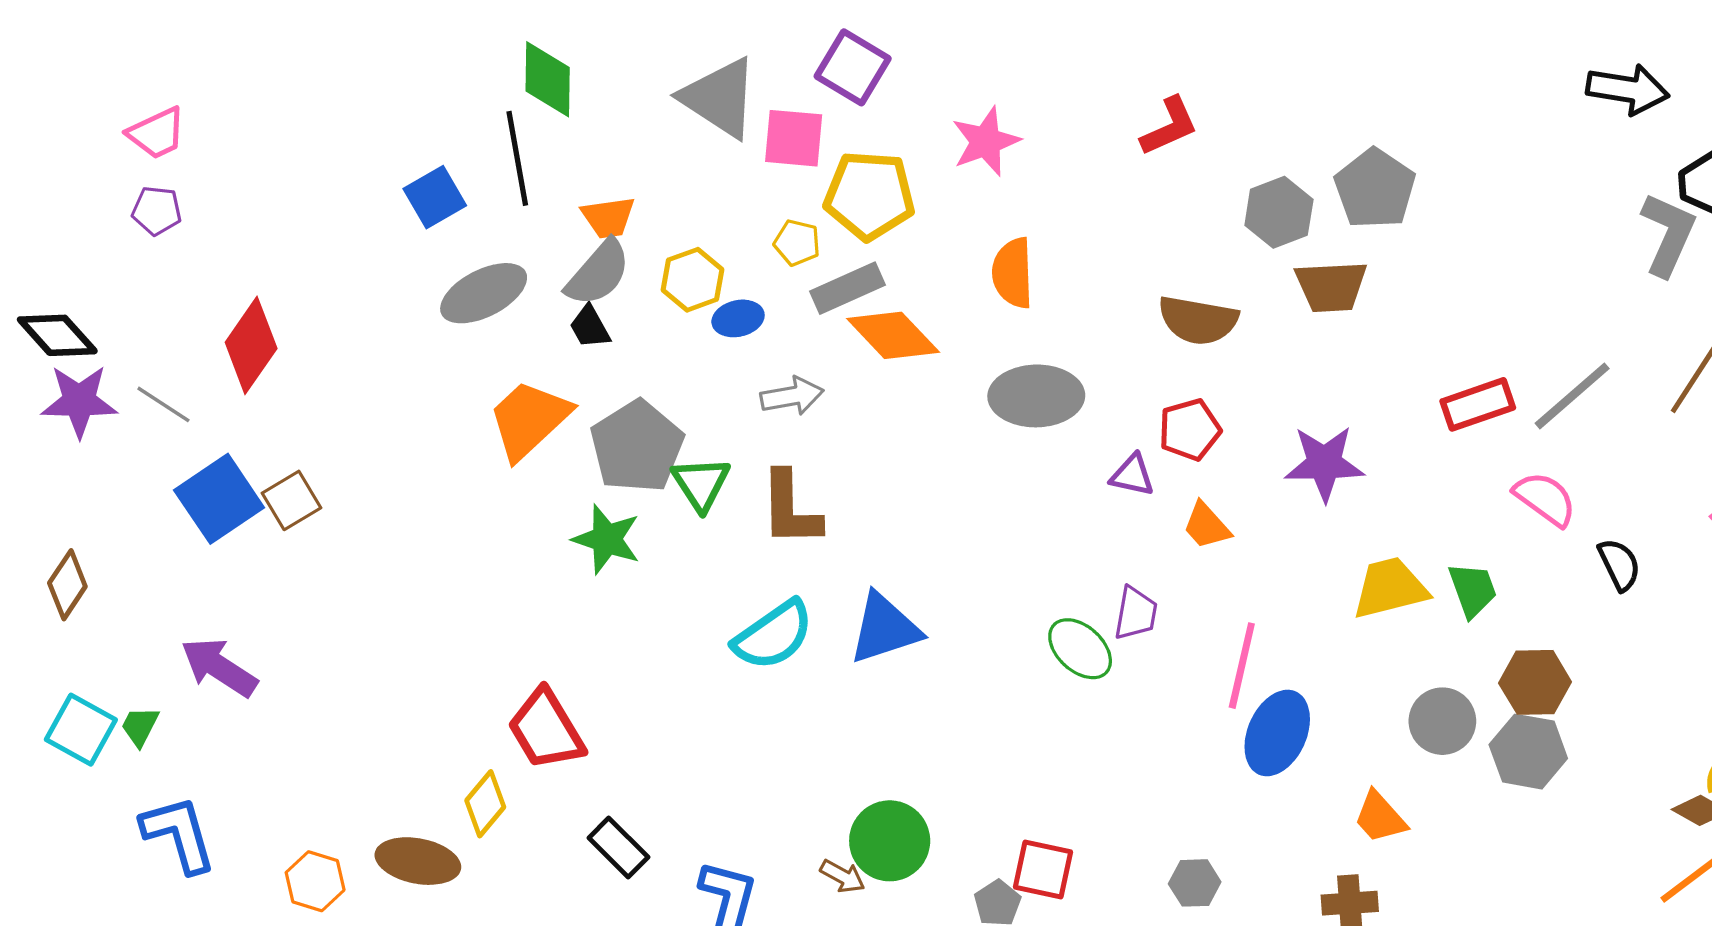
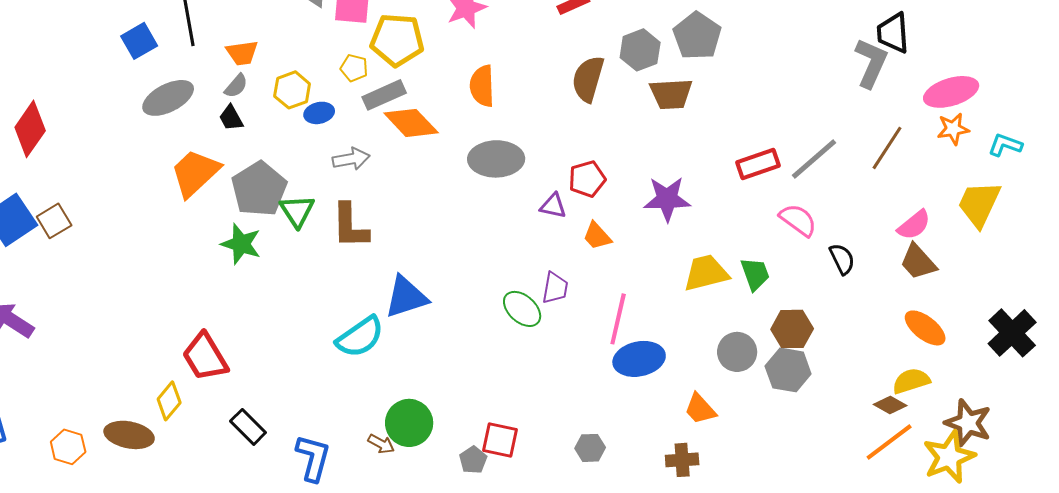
gray semicircle: (598, 273) -> (236, 86), size x0.6
brown semicircle: (1198, 320) -> (588, 79), moved, turned 96
cyan semicircle: (773, 635) -> (360, 337), moved
blue ellipse: (1277, 733) -> (639, 359), turned 54

